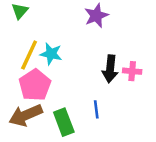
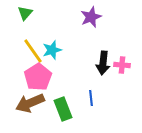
cyan star: (51, 54) -> (52, 50), turned -30
yellow line: (29, 55) -> (33, 51), turned -60

